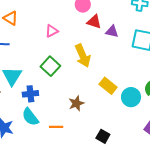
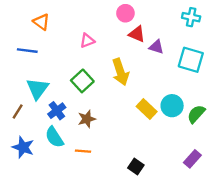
blue cross: (30, 94) -> (57, 111), turned -35
cyan circle: (131, 97) -> (172, 106), moved
brown star: (76, 103) -> (87, 119), moved

